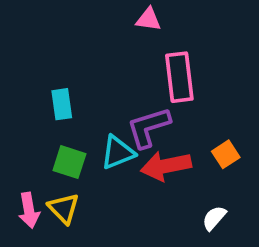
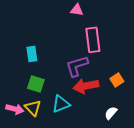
cyan triangle: (118, 152) -> (61, 104), moved
pink arrow: (29, 210) -> (15, 109), turned -66

